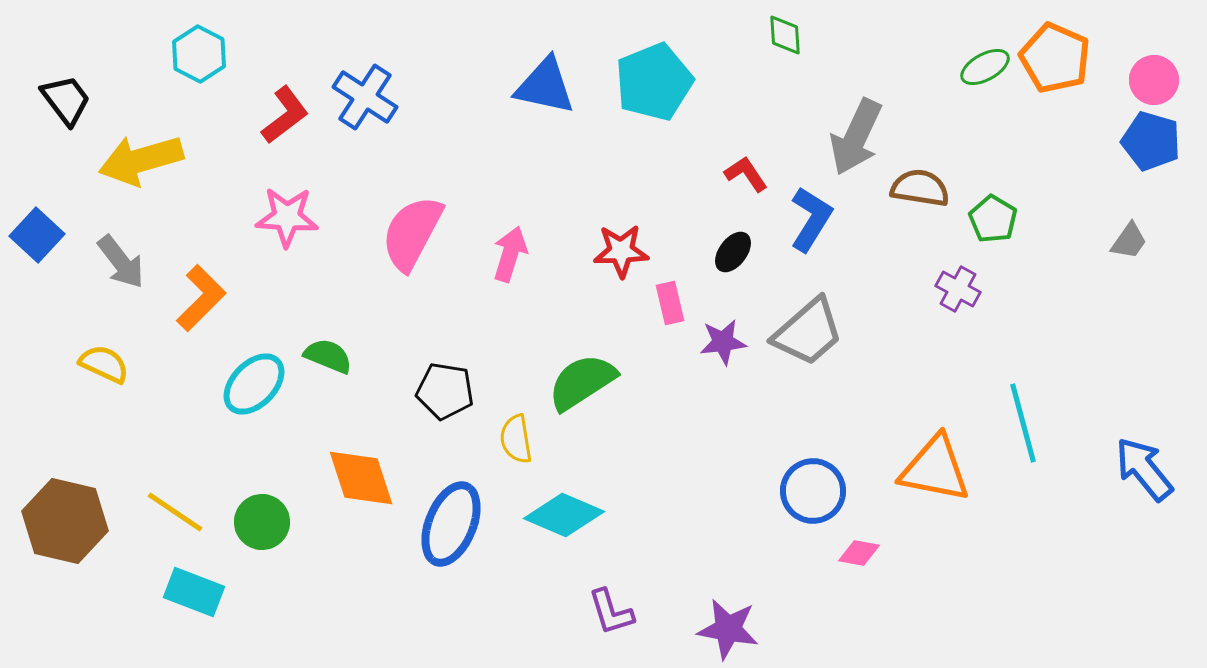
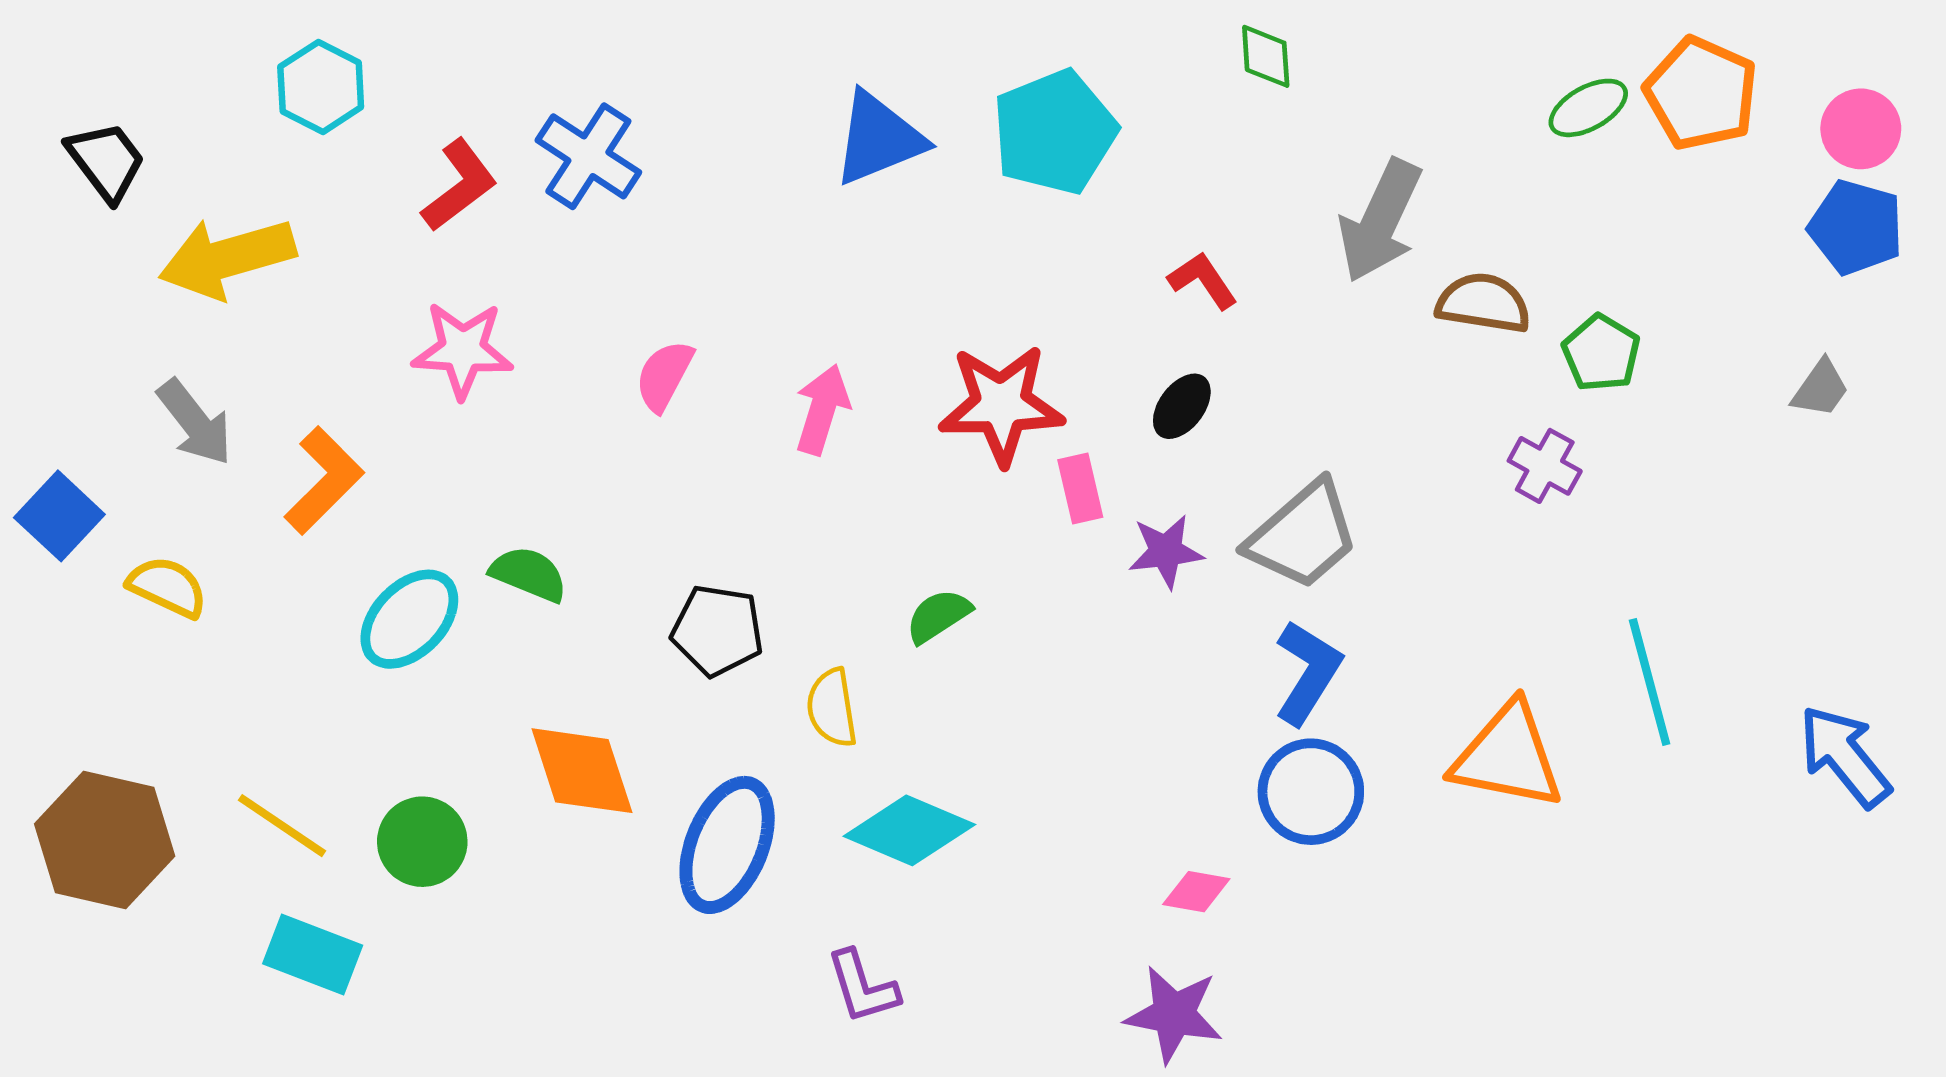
blue triangle: (545, 86) -> (879, 139), turned -34
blue L-shape: (811, 219) -> (1308, 672), moved
pink semicircle: (412, 233) -> (664, 376), size x0.6
blue square: (37, 235) -> (59, 516), moved
red star: (621, 251) -> (1001, 405), size x1.4
green semicircle: (582, 382) -> (938, 616), size x0.6
pink diamond: (859, 553) -> (1196, 892), moved
purple L-shape: (611, 612) -> (863, 987), moved

